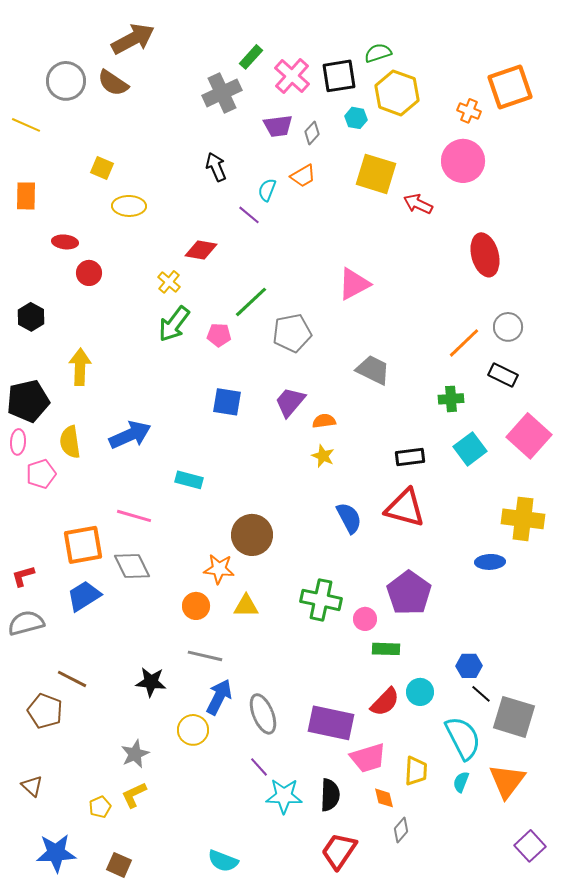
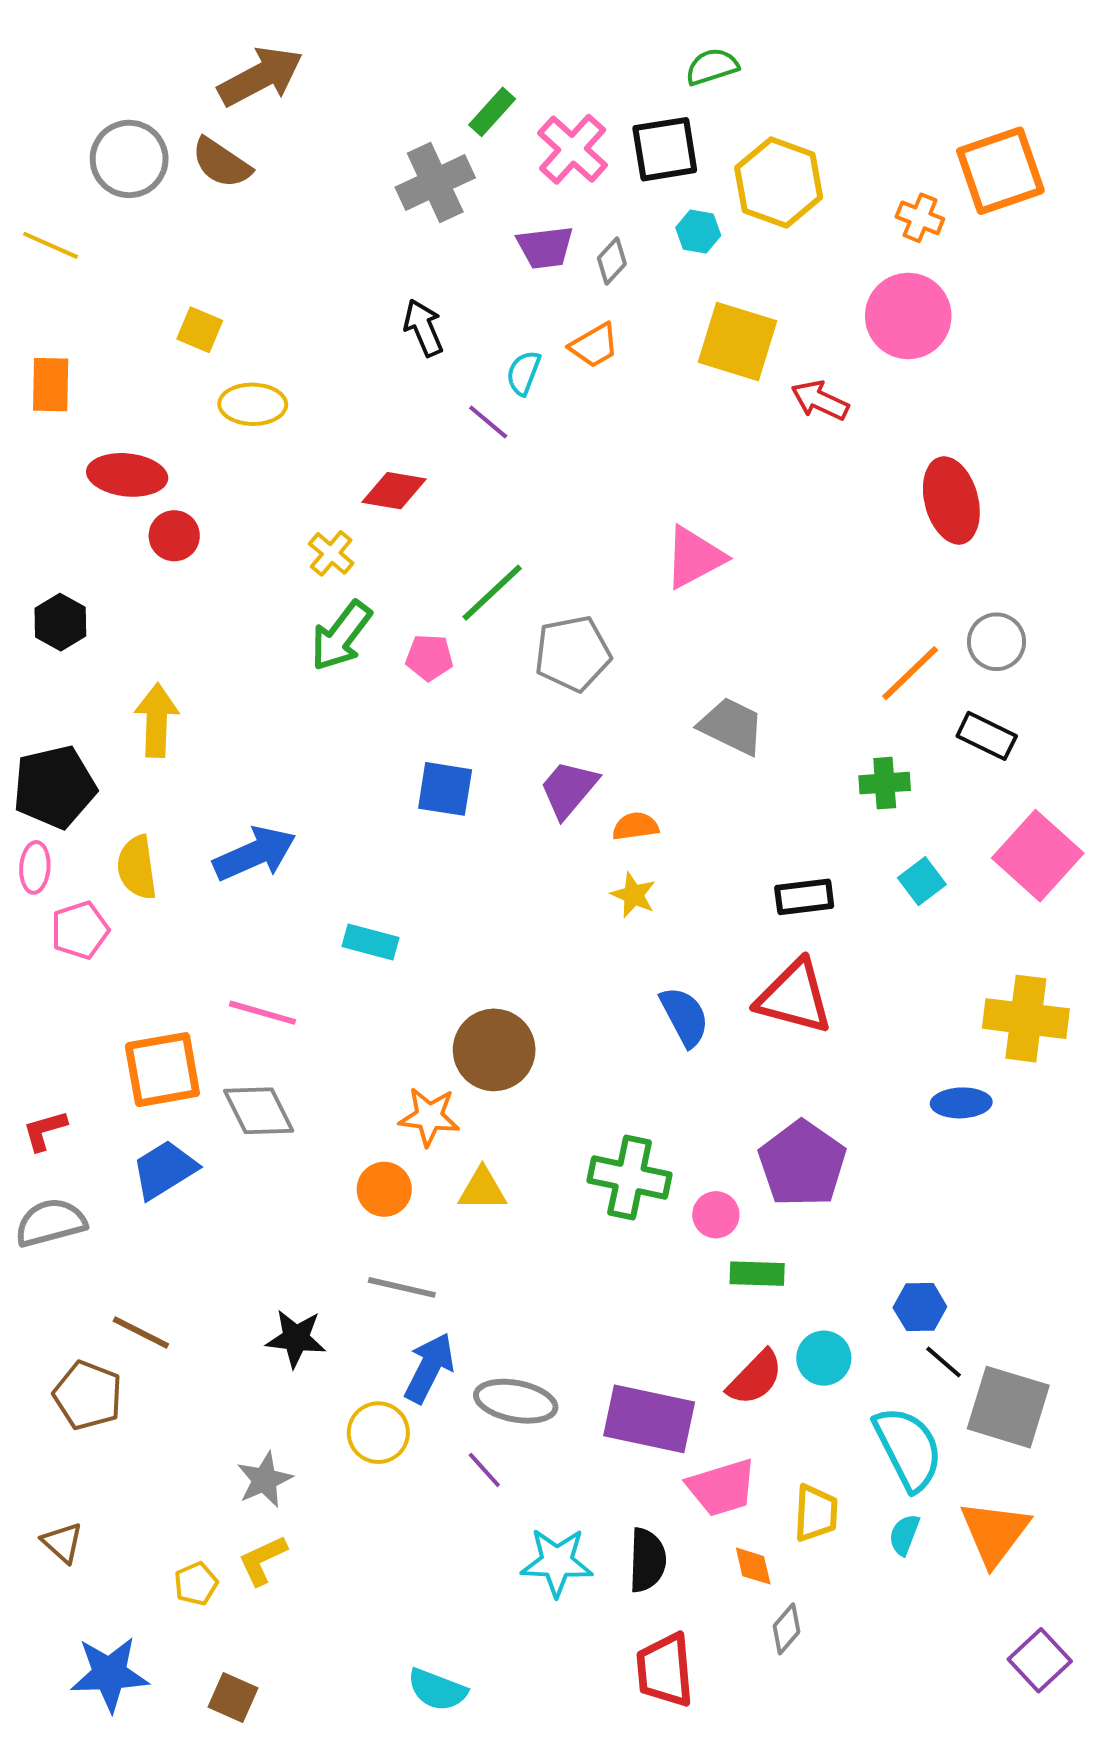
green semicircle: (378, 53) -> (712, 67), moved
red ellipse: (65, 242) -> (127, 475), size x1.5
cyan square: (470, 449) -> (922, 881), size x0.7
gray ellipse: (263, 714) -> (516, 1401), turned -57
purple line: (259, 767) -> (484, 1470), moved
red trapezoid: (339, 851) -> (665, 1670), turned -39

